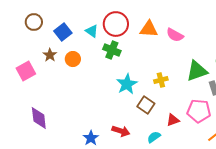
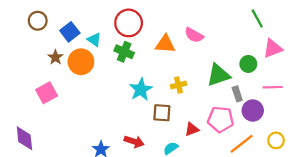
orange triangle: (149, 29) -> (165, 44), moved
cyan triangle: (92, 31) -> (94, 40), moved
orange circle: (73, 59) -> (81, 62), size x1.5
pink square: (26, 71) -> (47, 93), moved
brown square: (146, 105) -> (162, 113), turned -30
purple diamond: (39, 118) -> (24, 138), moved

